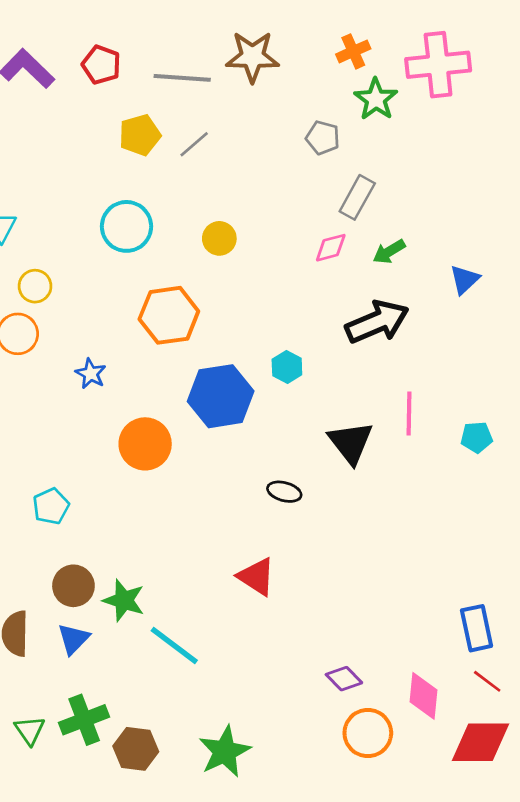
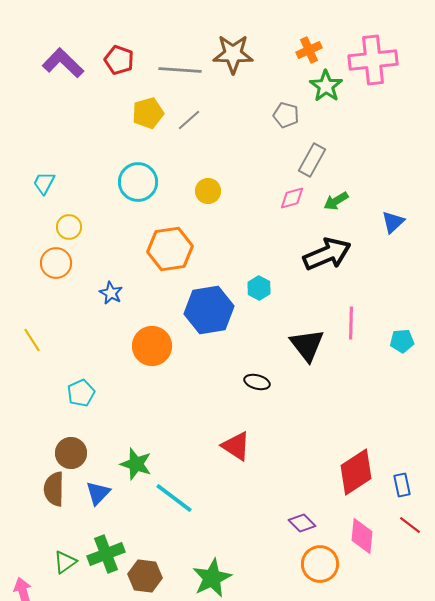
brown circle: (73, 586) -> (71, 453), moved
blue rectangle: (477, 628) -> (402, 485), size x0.7
green triangle: (30, 730) -> (65, 562), turned 30
red diamond: (481, 742) -> (356, 472), moved, turned -33

